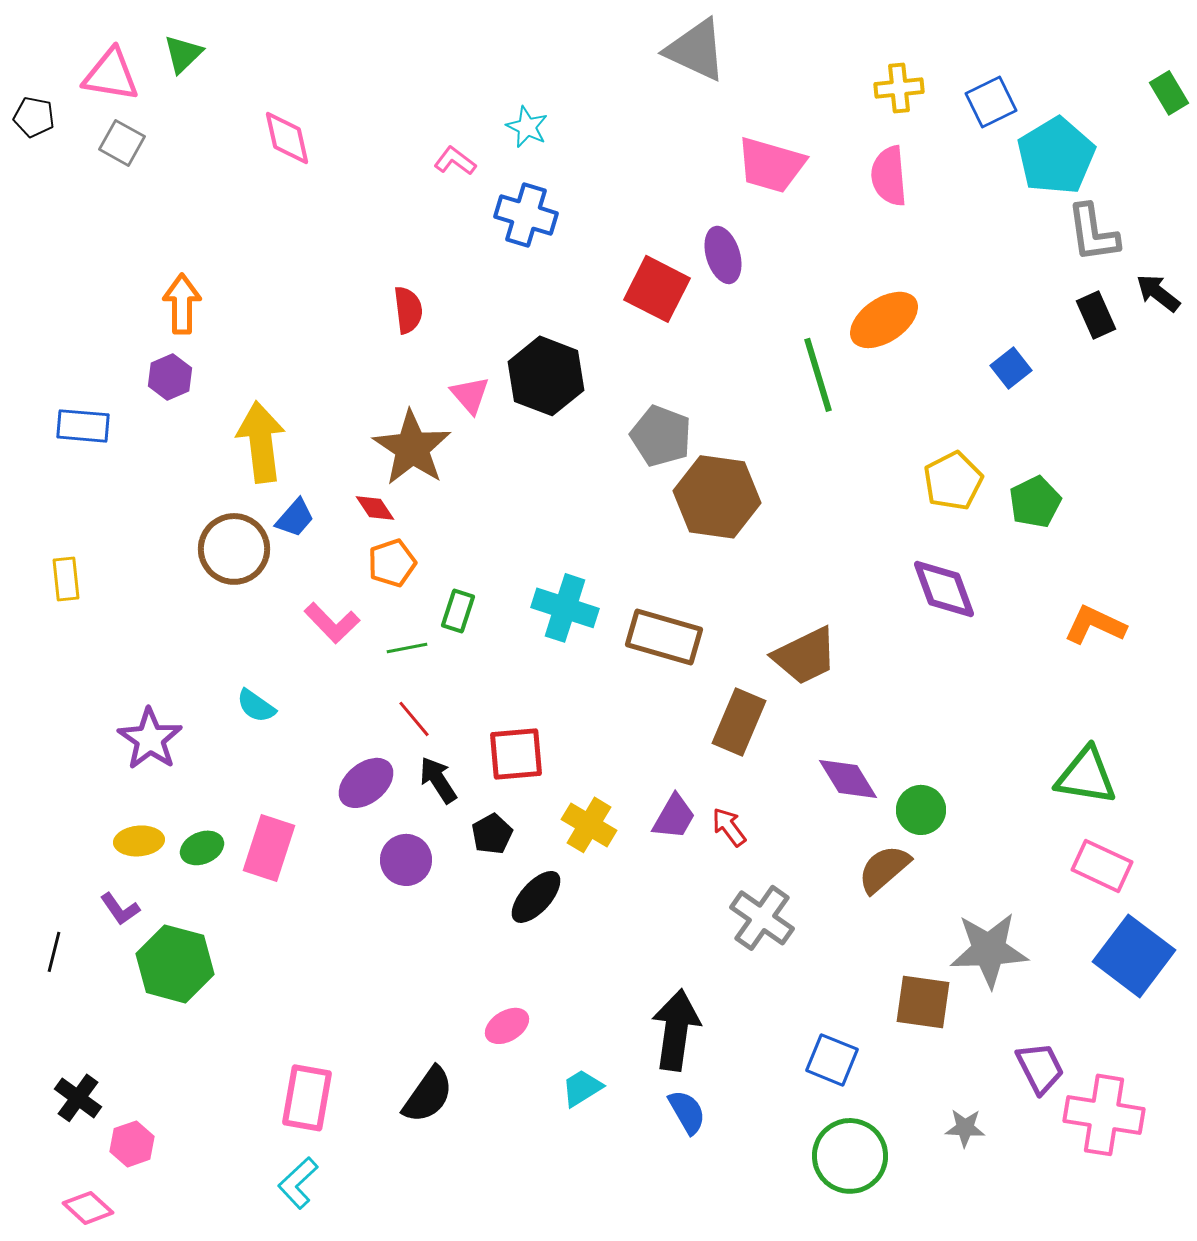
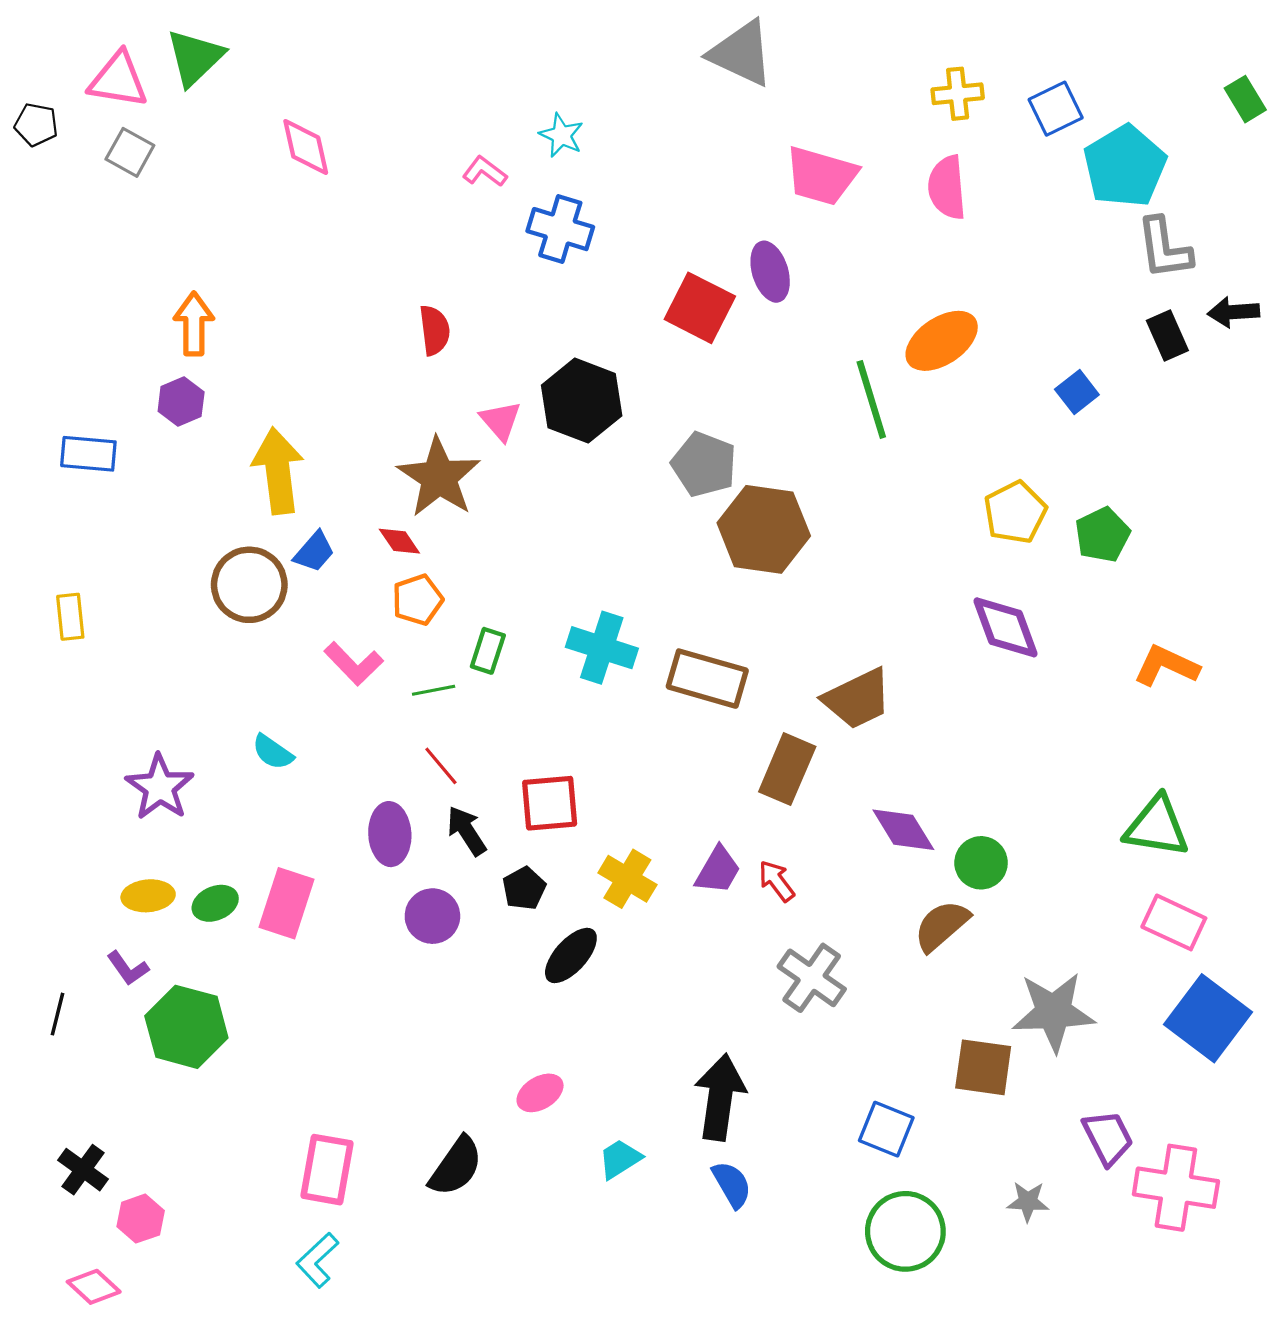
green triangle: (183, 54) -> (195, 58), size x1.4
black arrow: (1158, 293) -> (1233, 312), turned -42
purple ellipse: (366, 783) -> (390, 834), turned -54

